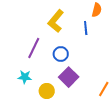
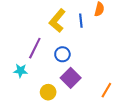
blue line: (86, 28) -> (81, 21), moved
cyan star: (25, 77) -> (20, 71), moved

